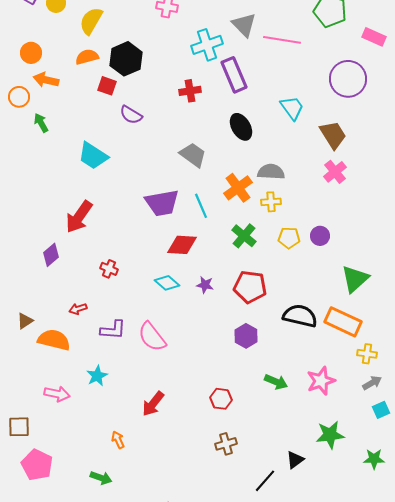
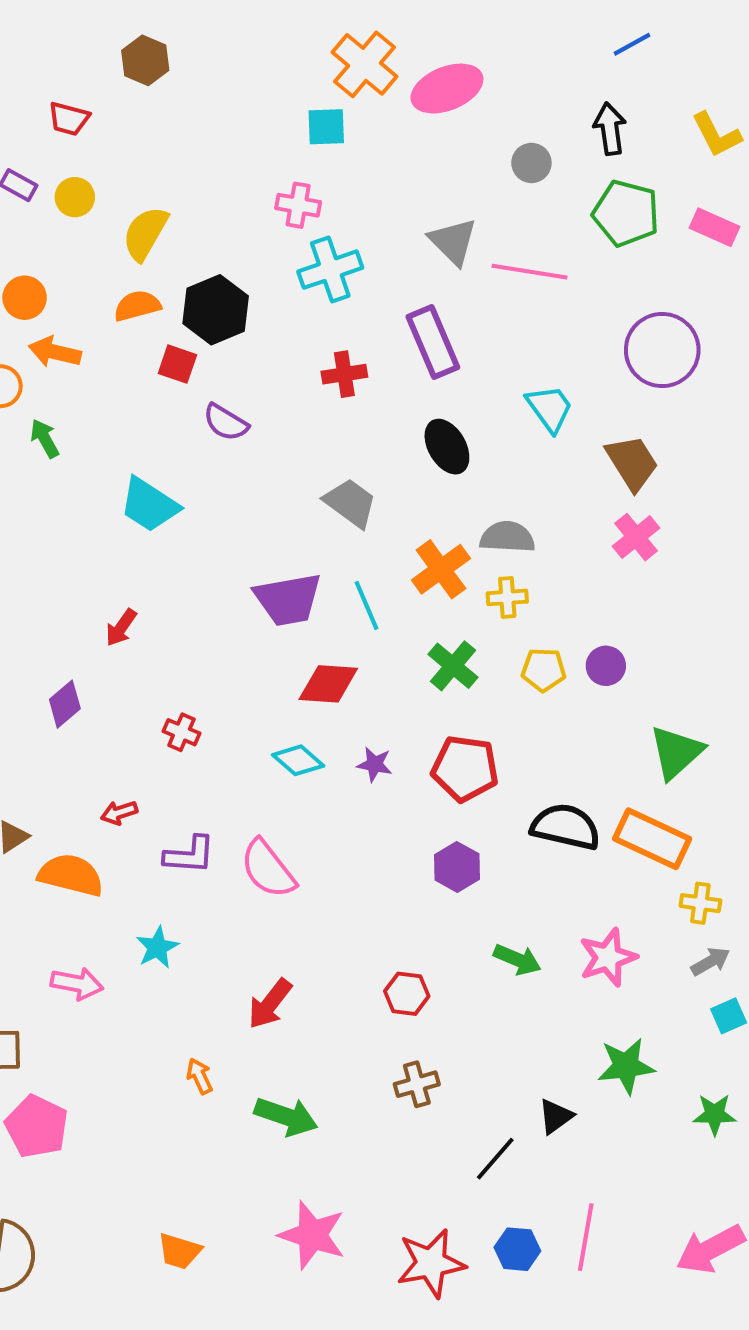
pink rectangle: (374, 37) -> (715, 227), moved
cyan cross: (207, 45) -> (330, 270), moved
red arrow: (79, 217) -> (121, 628), size x0.6
green arrow: (101, 478) -> (286, 1116), moved, size x1.4

